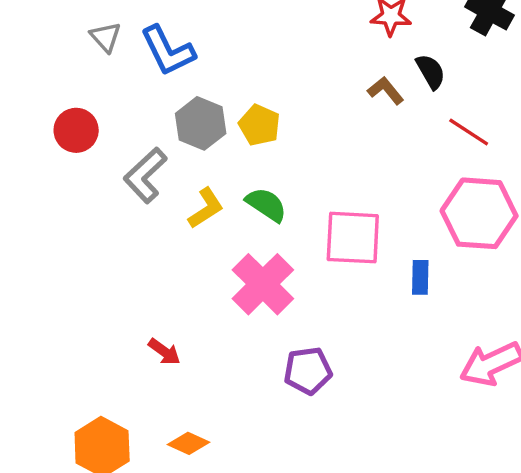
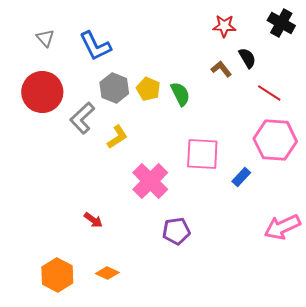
gray triangle: (105, 37) -> (45, 38), moved
red circle: (76, 130) -> (42, 92), size x1.6
green semicircle: (266, 205) -> (180, 94), moved, turned 30
blue rectangle: (420, 277) -> (241, 177), turned 42

